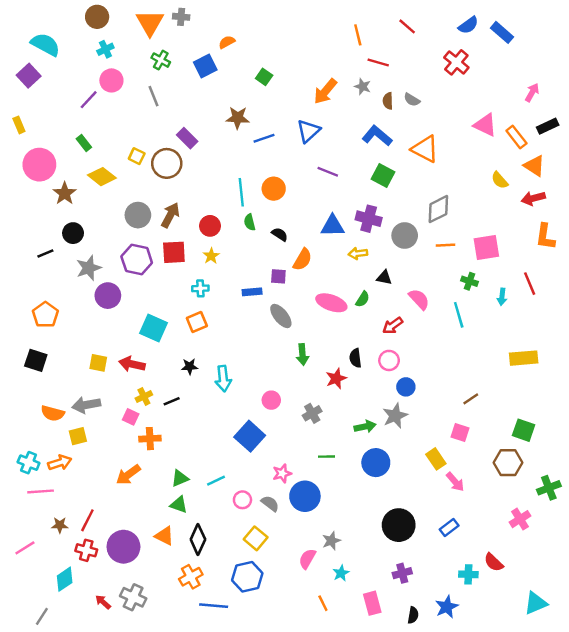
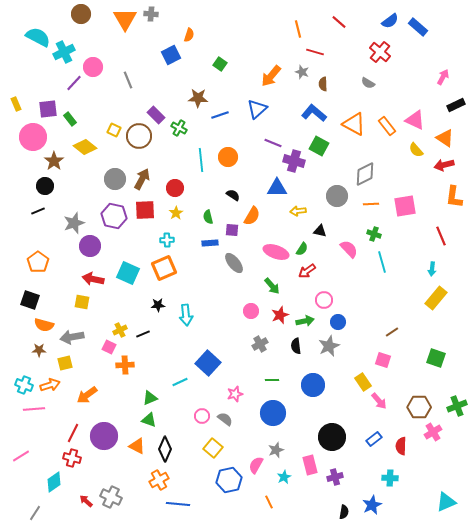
orange semicircle: (227, 42) -> (189, 35), turned 136
cyan cross: (105, 49) -> (64, 52), moved, size x1.5
green cross: (161, 60) -> (179, 128), moved
purple square: (29, 76) -> (48, 109), moved, turned 36
gray semicircle: (412, 100) -> (368, 83), moved
pink triangle: (485, 125) -> (415, 120), moved
orange rectangle: (516, 137) -> (387, 126), moved
purple cross: (369, 219) -> (294, 161), moved
green semicircle: (250, 222) -> (208, 217), moved
black circle: (73, 233) -> (45, 186), moved
green cross: (470, 281) -> (374, 234), moved
cyan arrow: (502, 297) -> (432, 269), moved
orange square: (197, 322) -> (164, 268), size x1.4
red arrow: (393, 326) -> (307, 271), moved
green arrow: (303, 354) -> (272, 286), moved, turned -36
black semicircle: (355, 358) -> (296, 346), moved
yellow rectangle: (524, 358) -> (436, 298), turned -45
red arrow: (132, 364) -> (93, 279), moved
pink circle: (271, 400) -> (251, 311), moved
orange semicircle: (53, 413) -> (44, 325), moved
green arrow: (365, 427) -> (305, 321), moved
brown hexagon: (508, 463) -> (419, 407), moved
orange arrow: (128, 475) -> (87, 395), moved
cyan line: (216, 481) -> (180, 382), moved
blue circle: (305, 496) -> (273, 413), moved
brown star: (60, 525) -> (39, 350), moved
purple circle: (123, 547) -> (104, 436), moved
red semicircle: (494, 562) -> (401, 446), moved, turned 48
blue hexagon: (247, 577) -> (229, 480), moved
pink rectangle: (372, 603) -> (310, 465), moved

